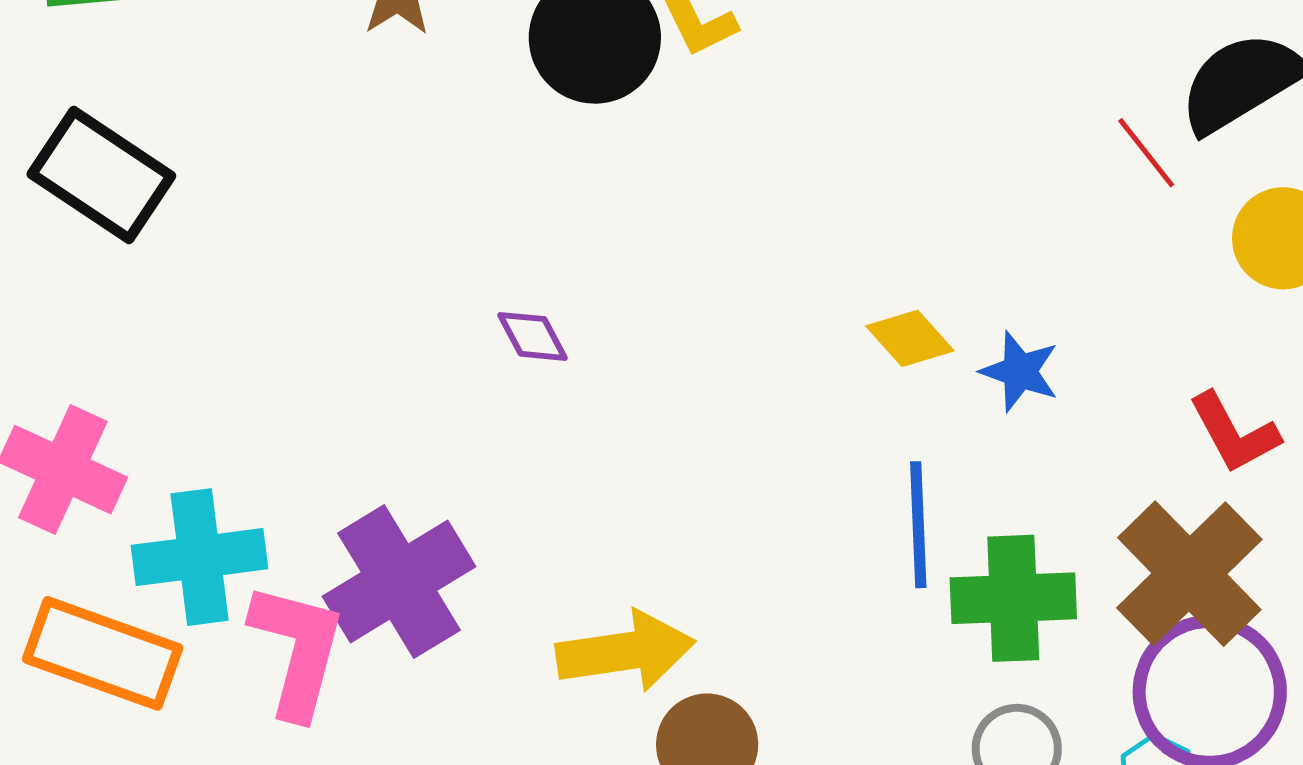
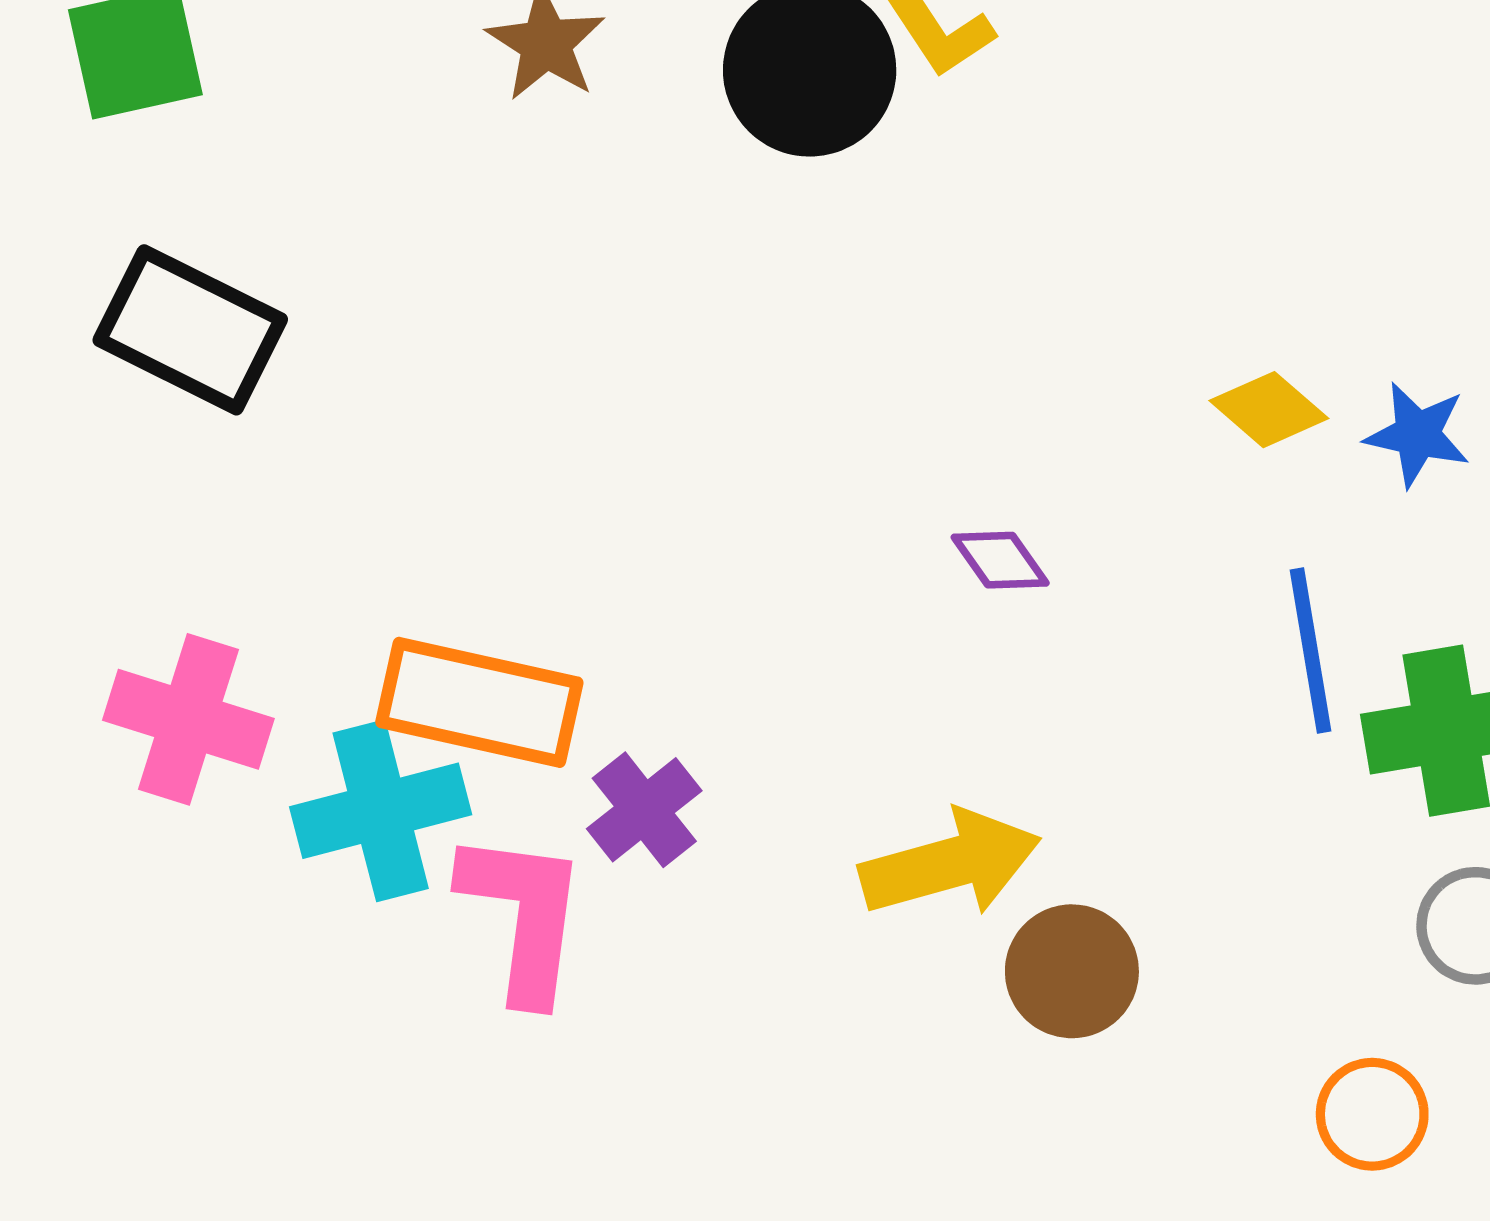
purple diamond: (533, 336) -> (1000, 560), moved
purple cross: (399, 582) -> (644, 810), size x0.6
orange rectangle: (103, 653) -> (479, 702), moved

